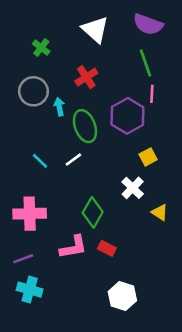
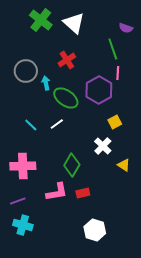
purple semicircle: (148, 24) -> (126, 28), moved, size x0.6
green cross: (41, 48) -> (41, 20), moved, size x1.6
green ellipse: (85, 126) -> (66, 98), turned -35
red rectangle: (107, 248) -> (83, 193), turned -40

